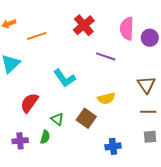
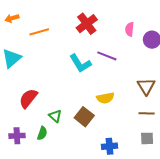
pink semicircle: (127, 29) -> (129, 29), size x0.6
cyan L-shape: (64, 78) -> (80, 63), moved

